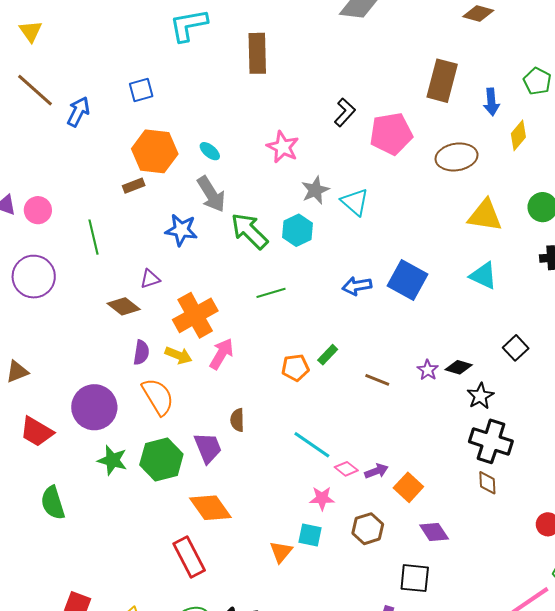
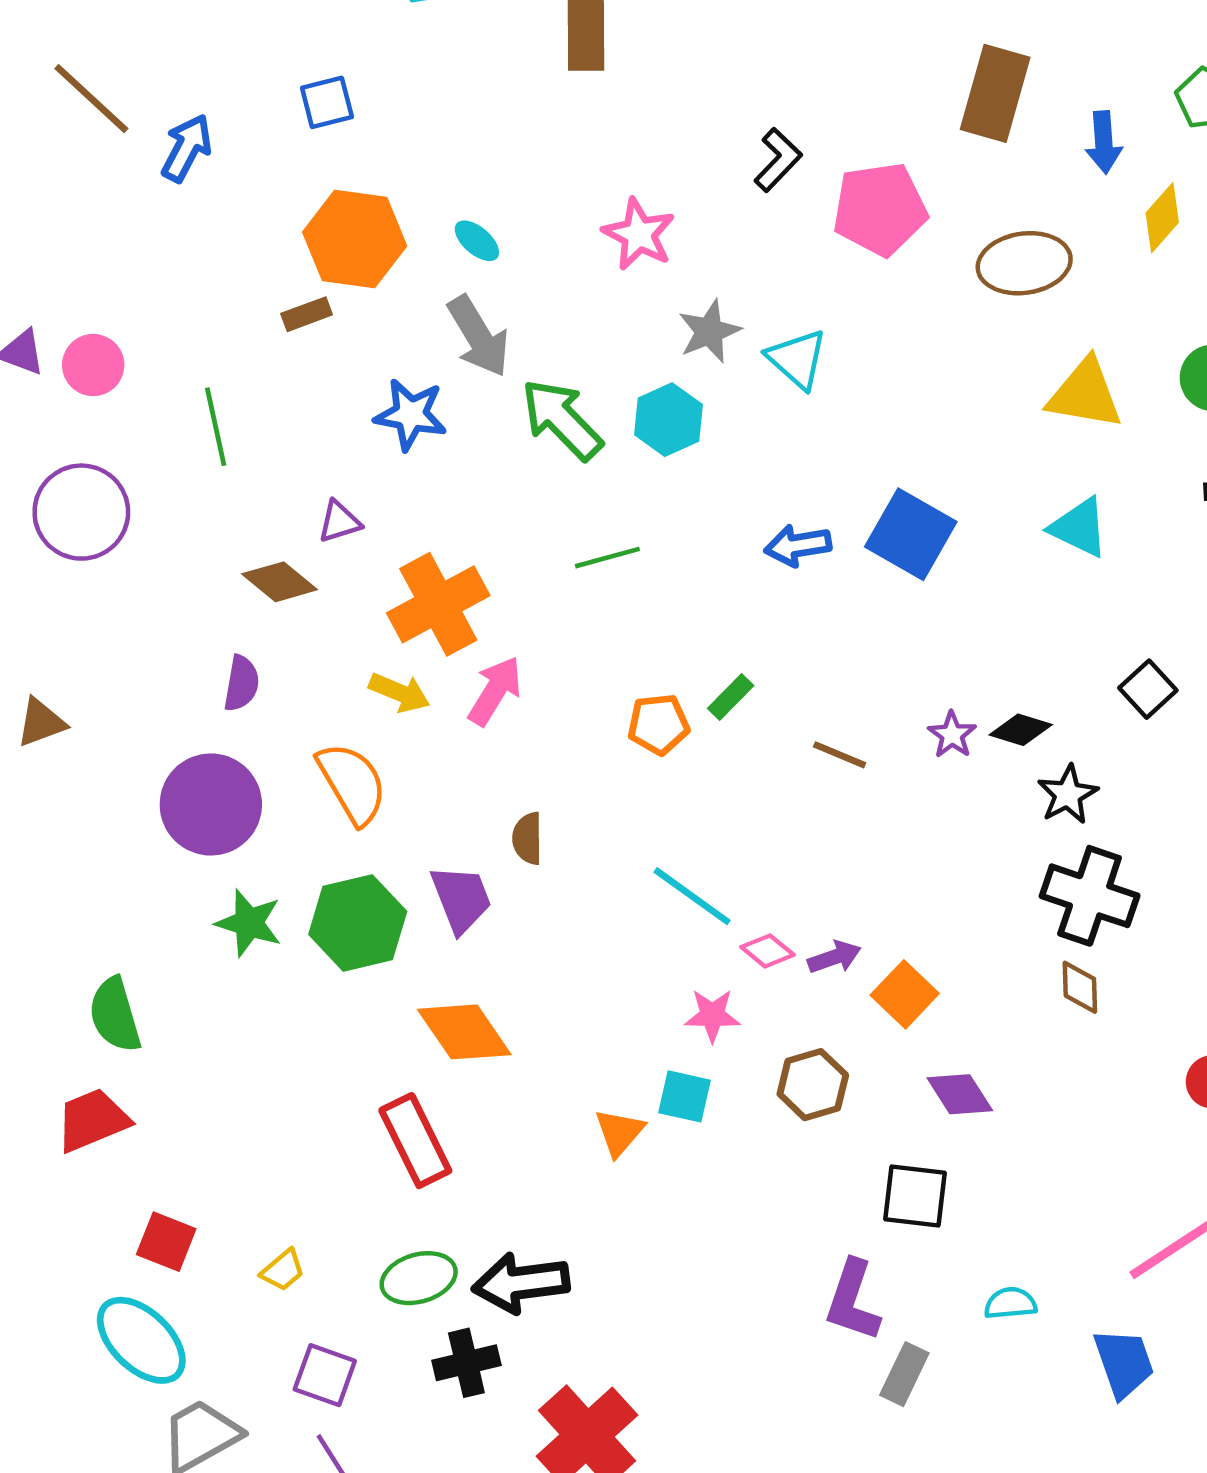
purple semicircle: (141, 352) -> (241, 683), moved
red trapezoid: (37, 432) -> (92, 1120), moved, turned 126

